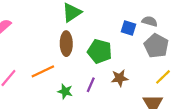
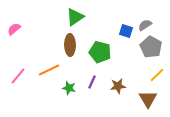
gray semicircle: (150, 21) -> (145, 25), turned -48
brown star: (120, 78) -> (118, 86), moved

